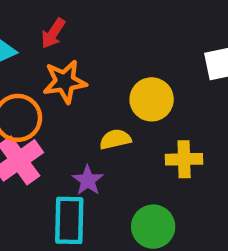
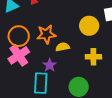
orange star: (65, 82) -> (46, 34), moved
yellow circle: (152, 99) -> (89, 26), moved

